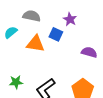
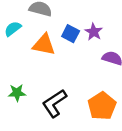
purple star: (70, 19) -> (94, 32), moved

